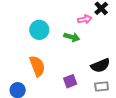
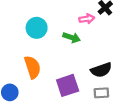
purple square: (70, 81) -> (68, 85), size x1.5

